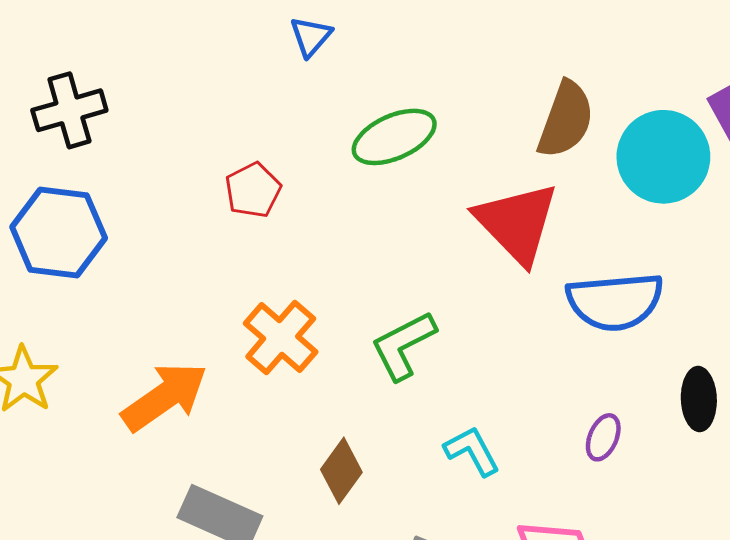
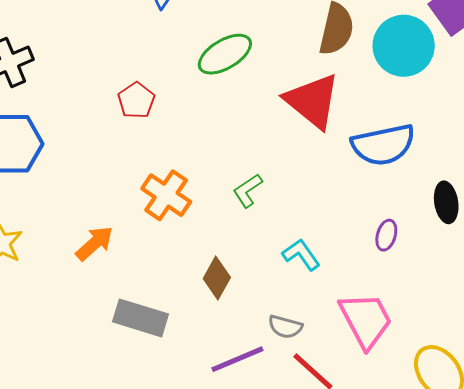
green L-shape: (403, 345) -> (248, 191), size x0.7
orange arrow: (164, 397) -> (94, 243), size x0.7

